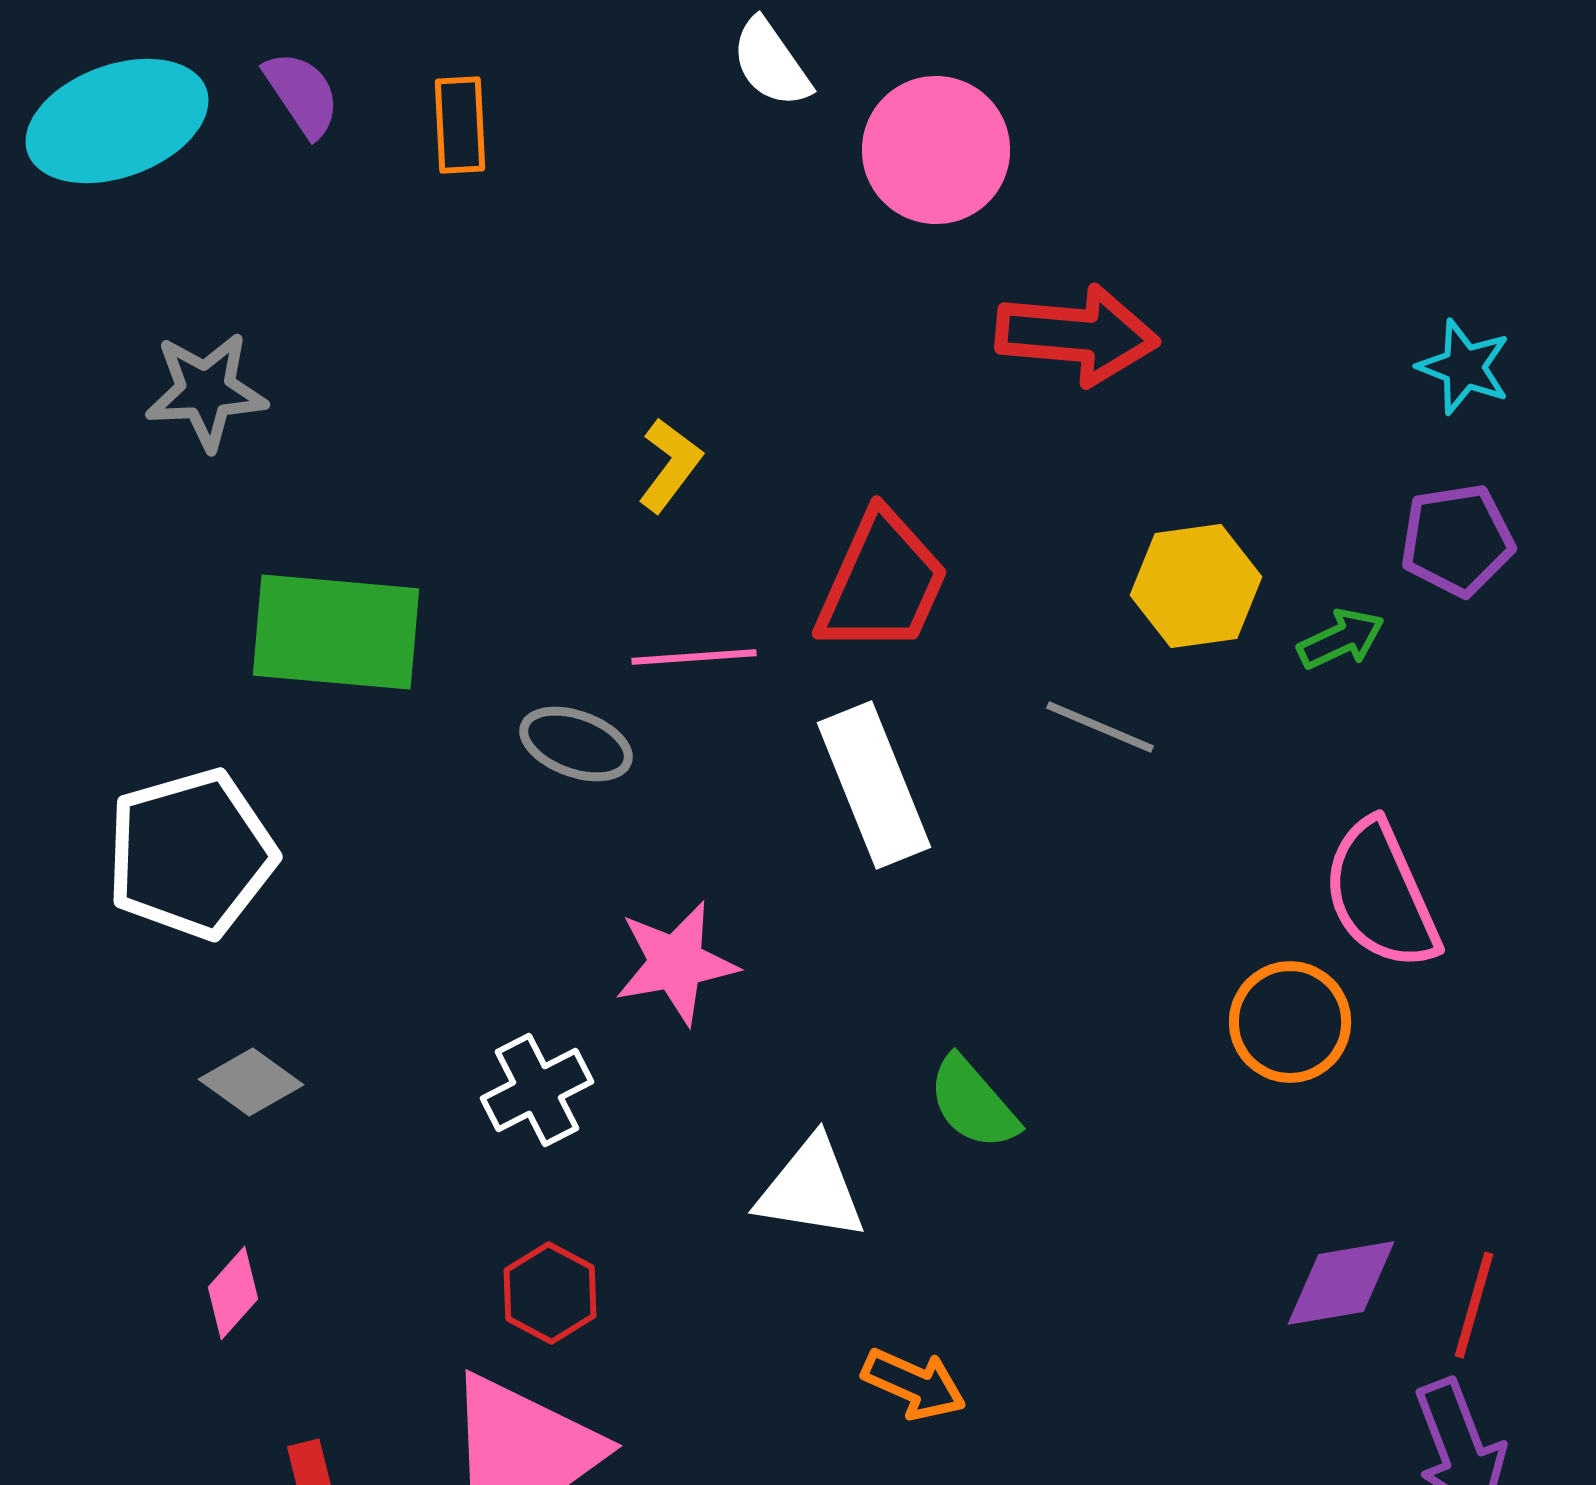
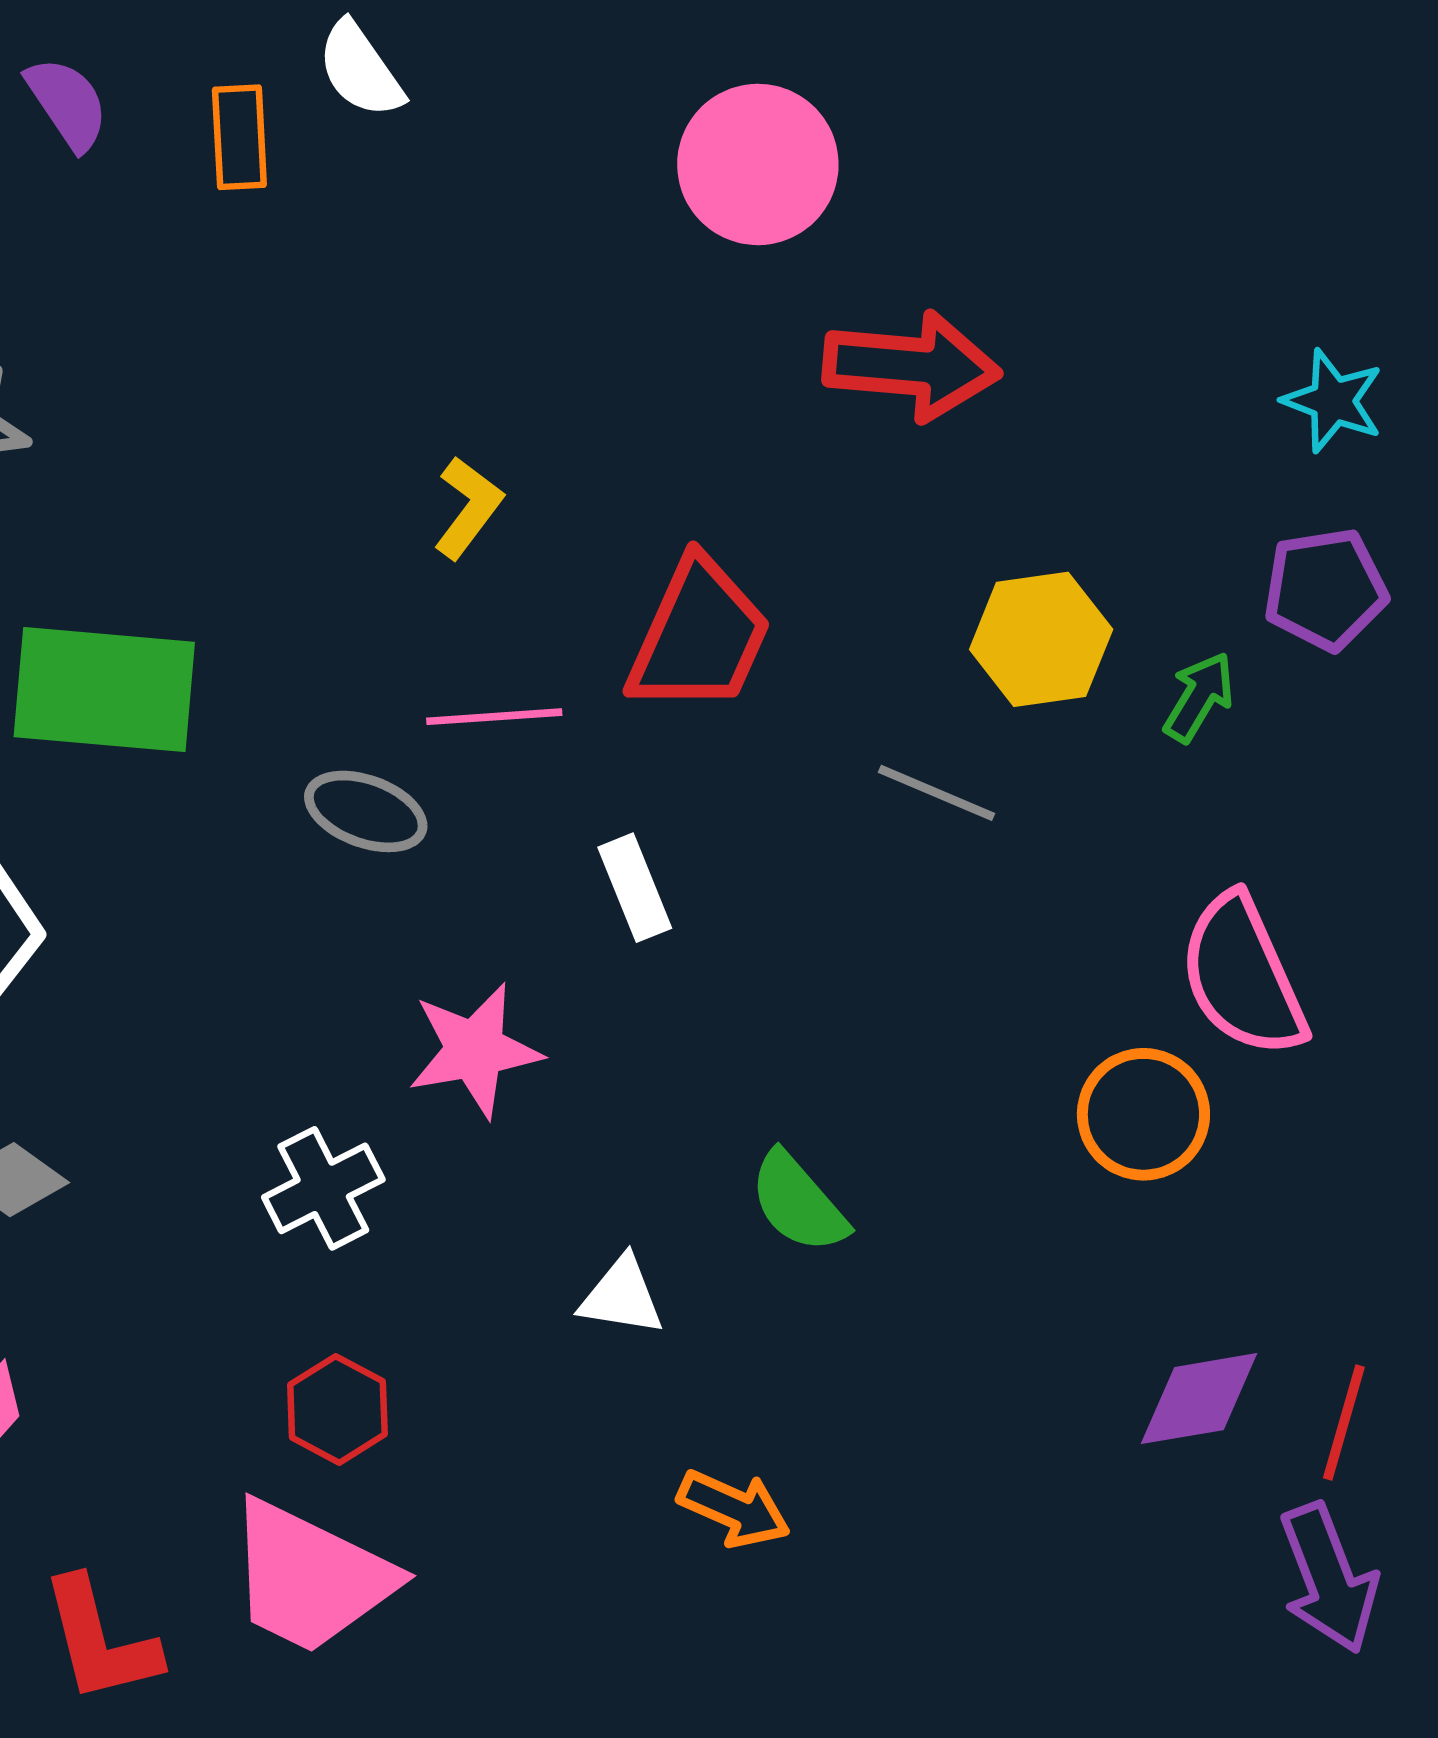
white semicircle: (771, 63) -> (360, 70), moved
green arrow: (1341, 639) -> (1199, 697), turned -34
white rectangle: (874, 785) -> (635, 888), moved, size x0.6
white triangle: (811, 1189) -> (622, 1296), size x0.7

